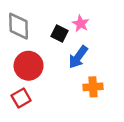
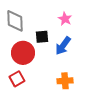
black square: (60, 33) -> (42, 37), moved, turned -32
orange cross: (93, 87) -> (65, 81), moved

